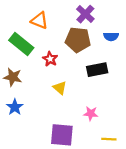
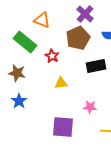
brown pentagon: (78, 40) -> (78, 38), turned -30
yellow triangle: (60, 88) -> (61, 83), turned -48

